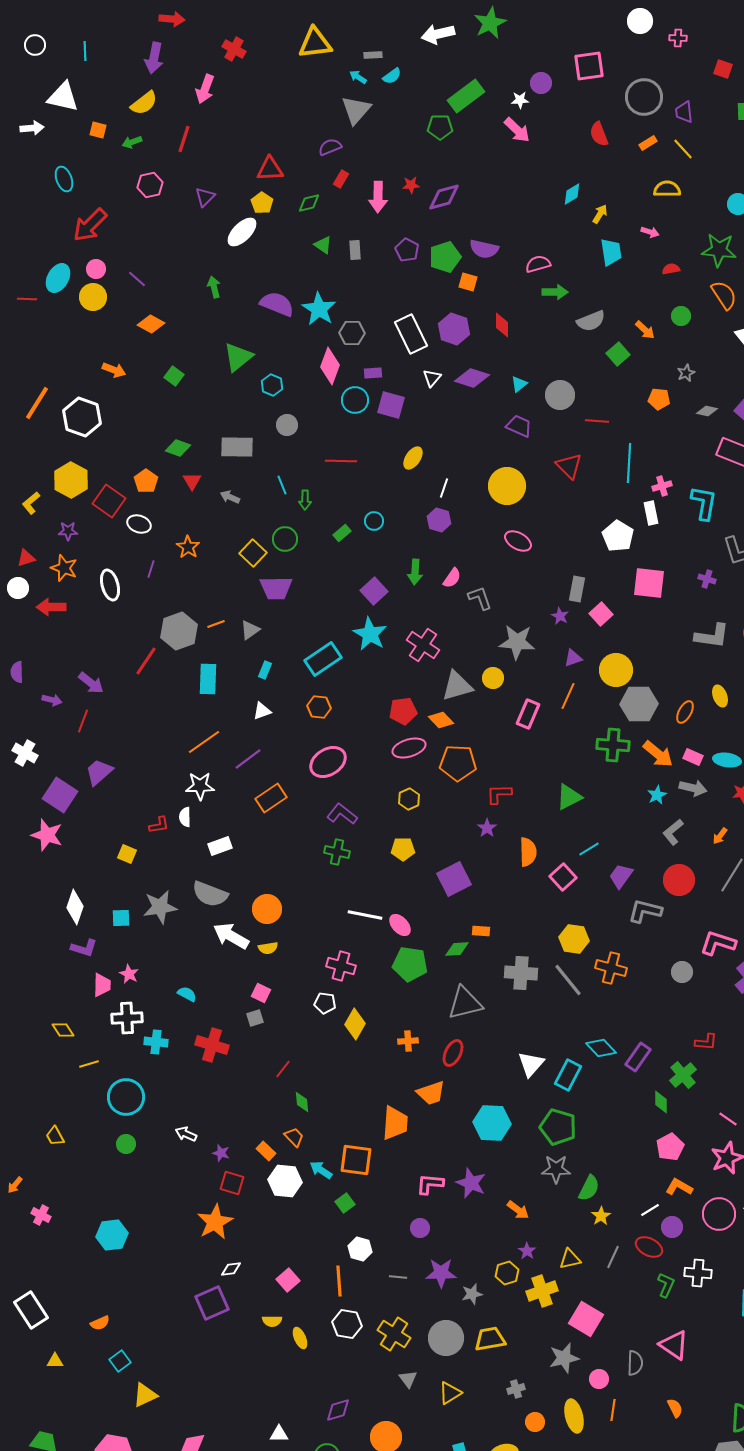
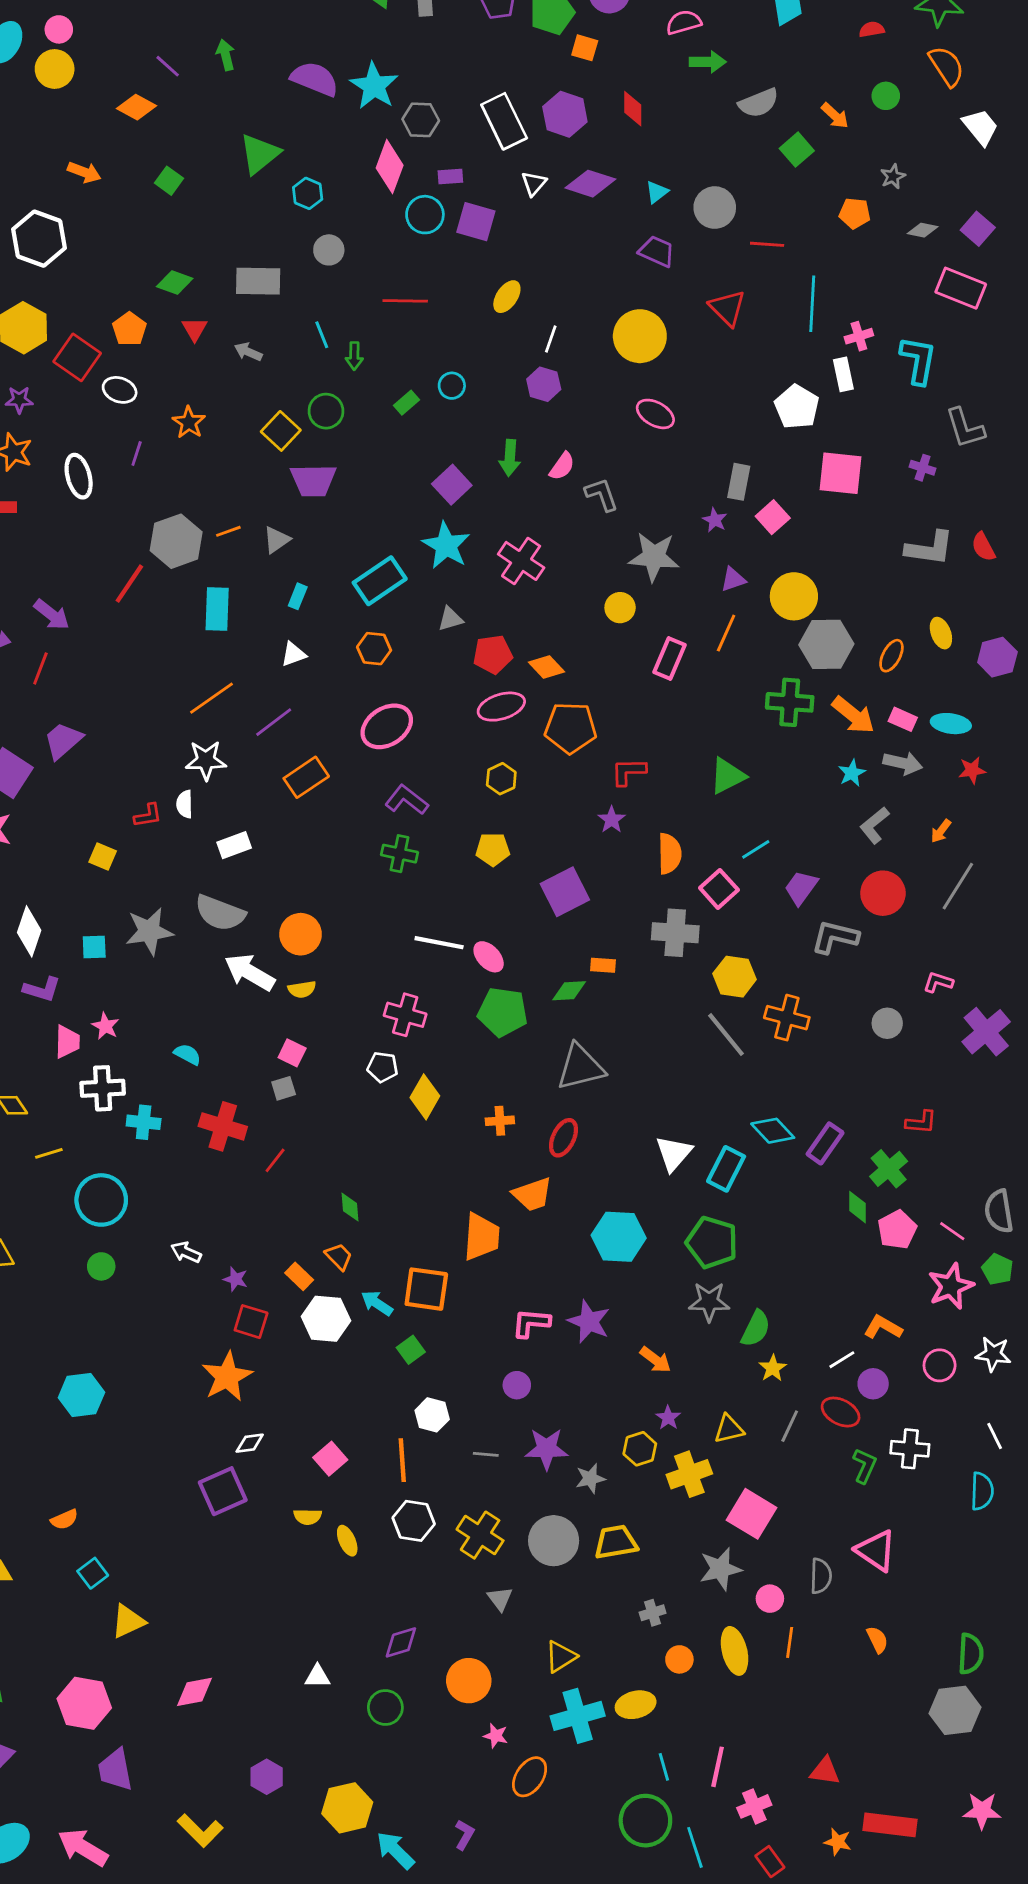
purple line: (137, 279) -> (168, 66), moved
gray triangle: (457, 686) -> (450, 619), moved, size x0.6
pink L-shape: (718, 943) -> (938, 982), size x0.6
gray cross: (521, 973) -> (675, 933), moved
red line: (283, 1069) -> (275, 1160), moved
pink pentagon: (670, 1147) -> (897, 1230), moved
pink circle: (719, 1214) -> (940, 1365), size x0.7
yellow triangle: (450, 1393) -> (561, 1657), moved

